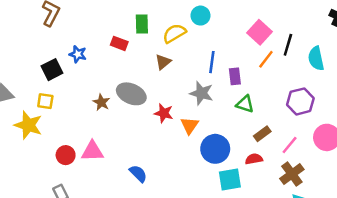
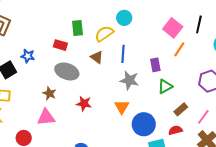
black line: (288, 45) -> (199, 24), moved
brown triangle: (163, 62) -> (97, 57), turned -40
blue line: (212, 62) -> (123, 54), moved
gray ellipse: (131, 94) -> (67, 71), moved
green triangle: (245, 104) -> (165, 86), turned -42
red star: (164, 113) -> (84, 104), moved
pink triangle: (92, 151) -> (46, 117), moved

